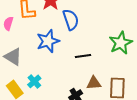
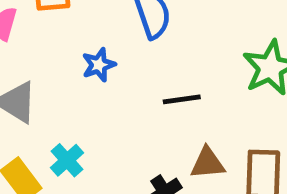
blue star: (48, 41) -> (99, 65), size x0.6

